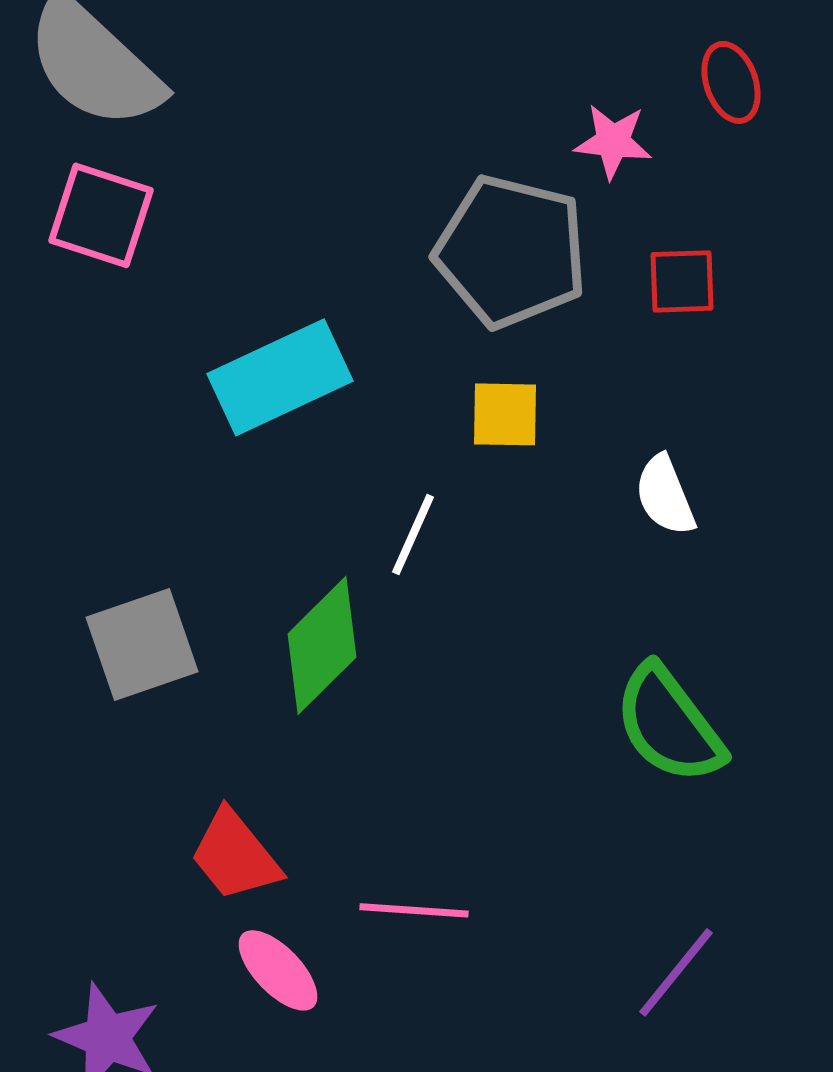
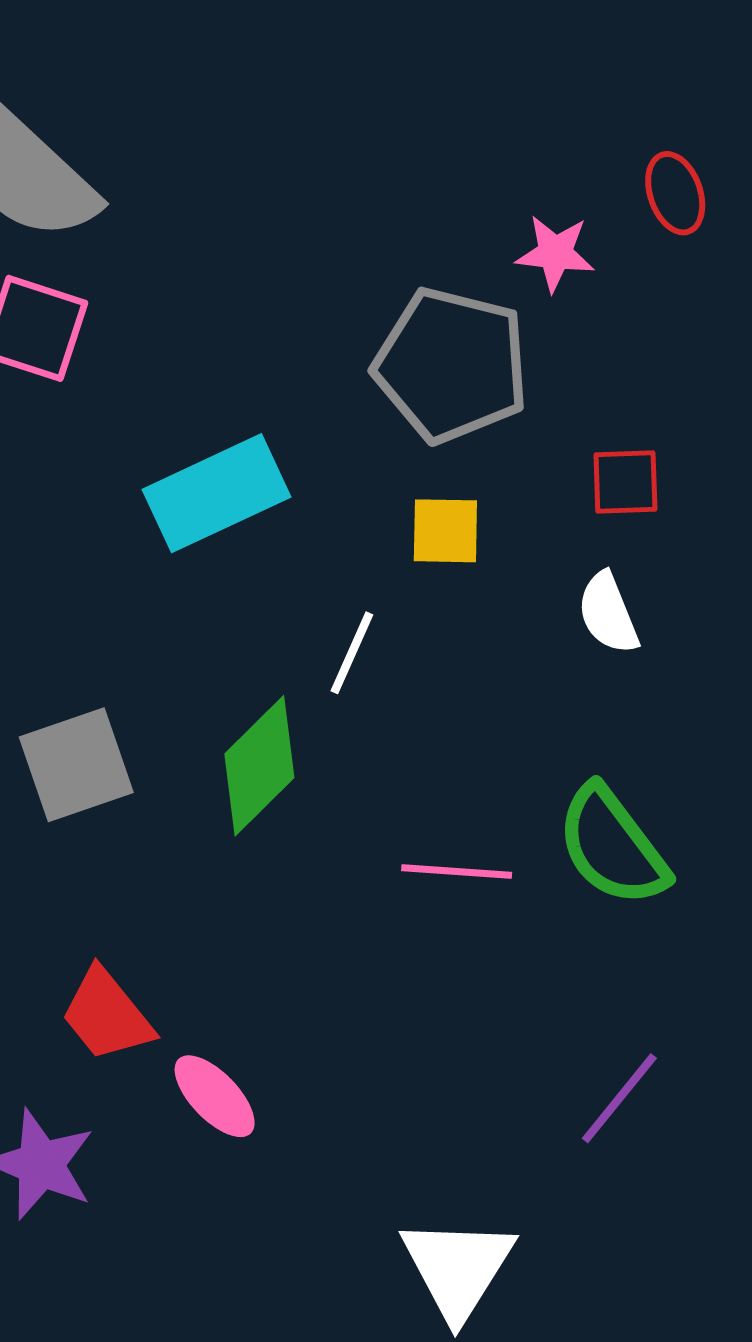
red square: (682, 281) -> (625, 482), moved
red trapezoid: (235, 855) -> (107, 1015), moved
pink line: (414, 910) -> (457, 871), moved

